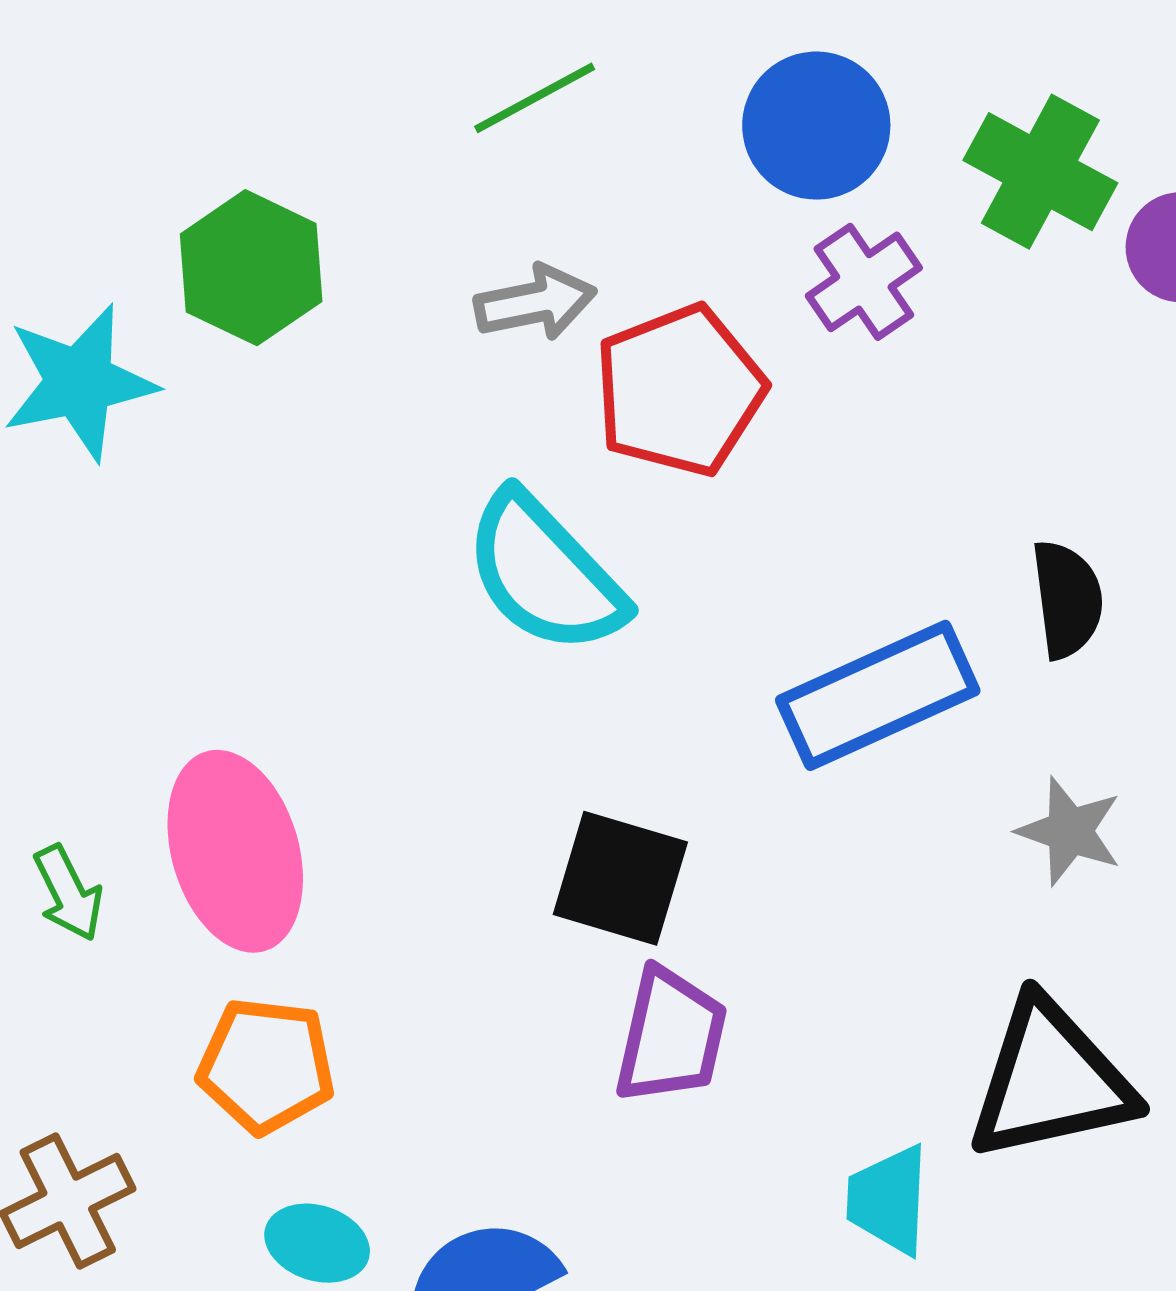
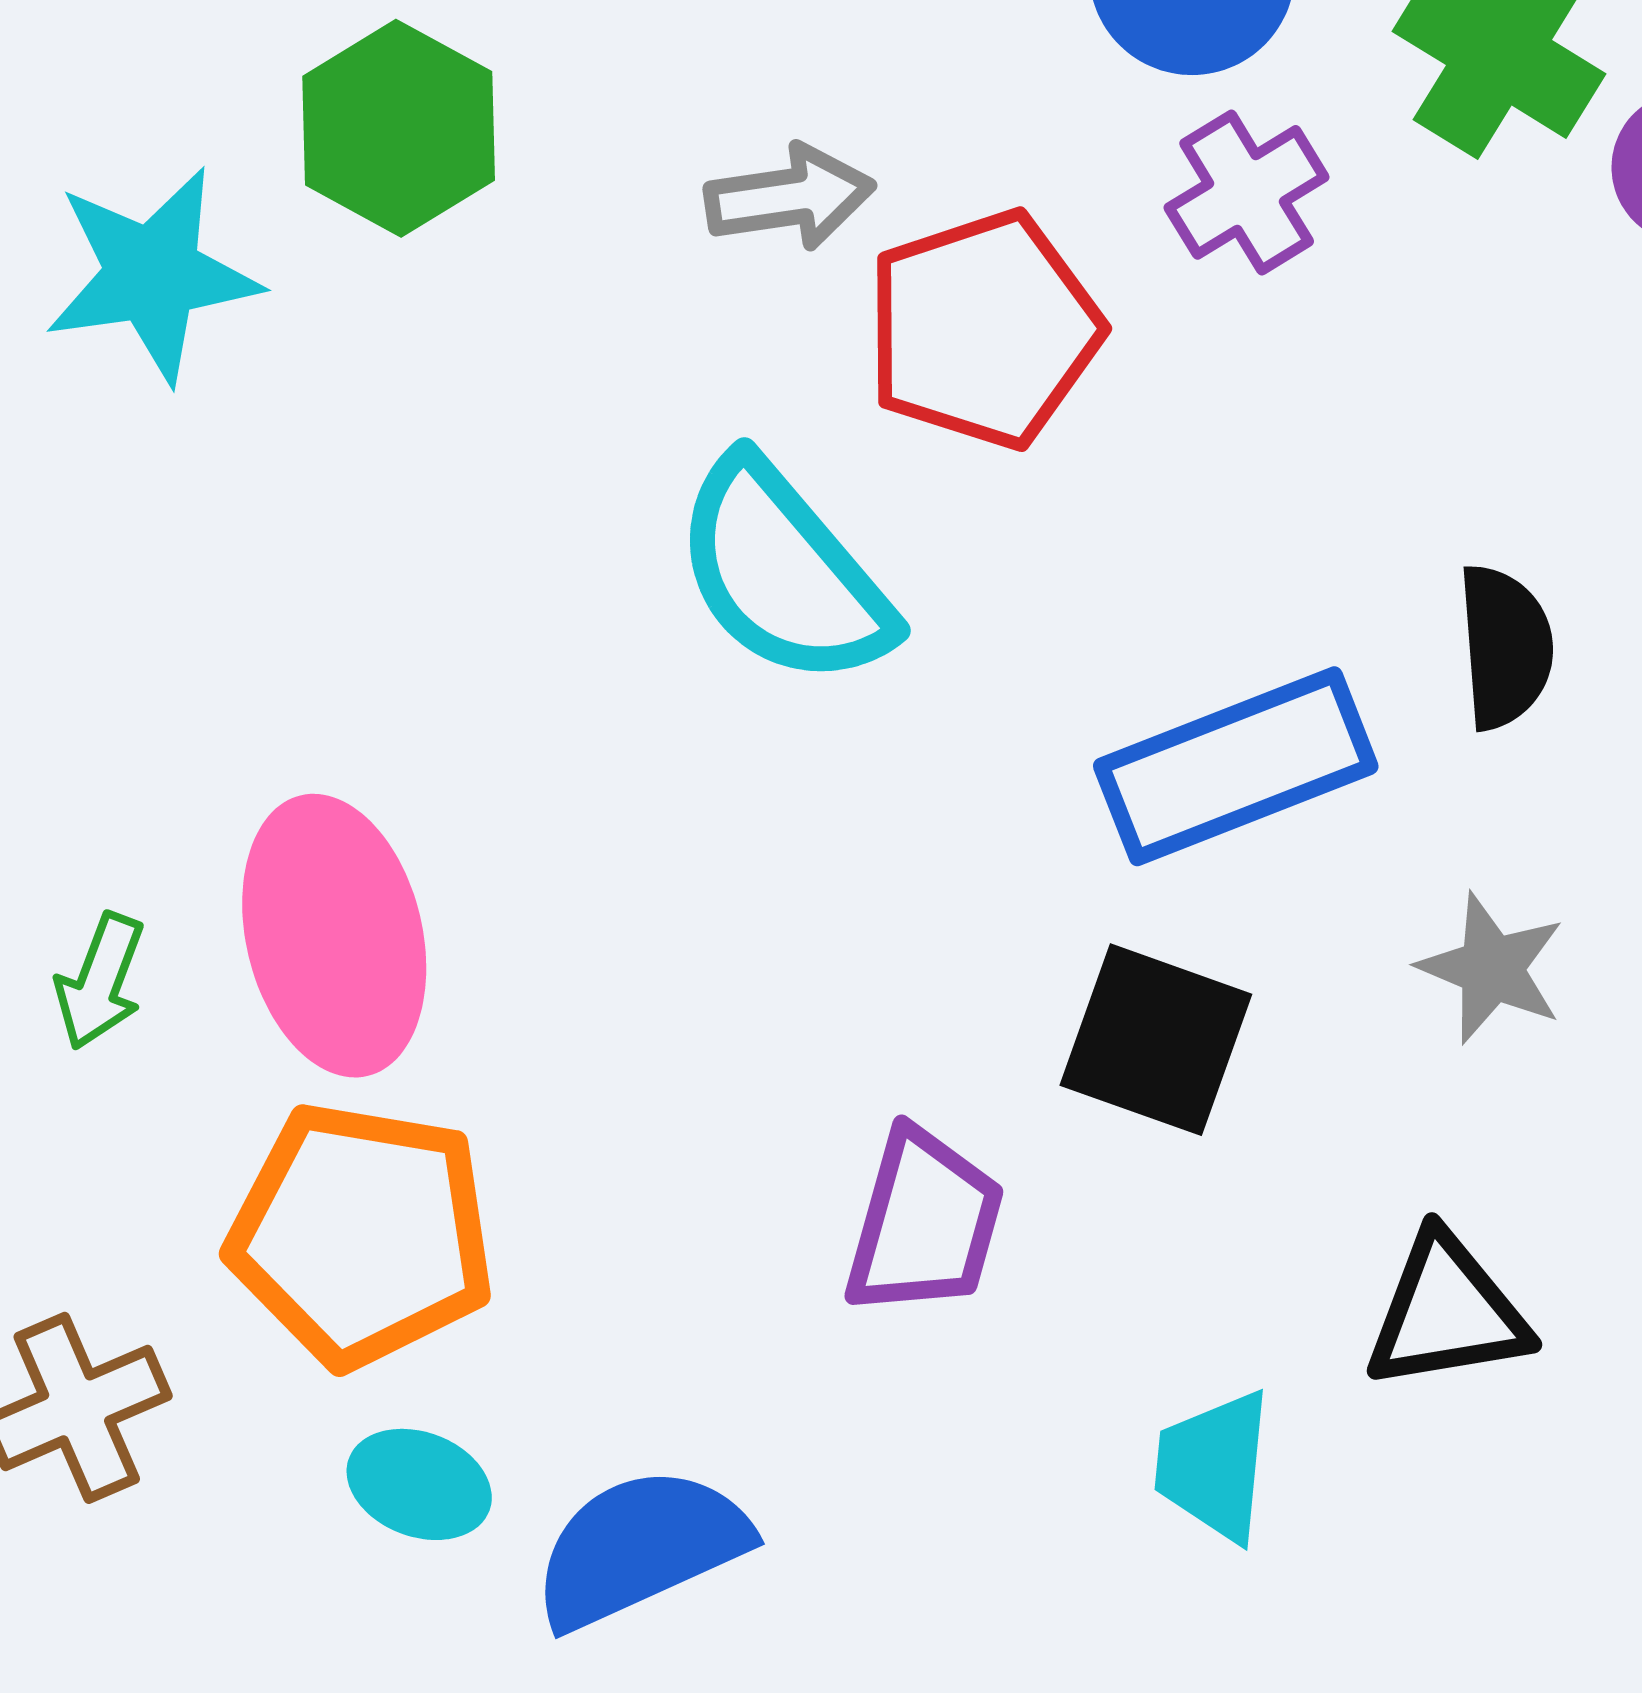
black square: (620, 878) -> (1156, 1040), moved
green arrow: (68, 893) -> (100, 981), turned 44
orange pentagon: (266, 1065) -> (362, 1235), size x1.4
black triangle: (1051, 1080) -> (1447, 1312), size x0.7

